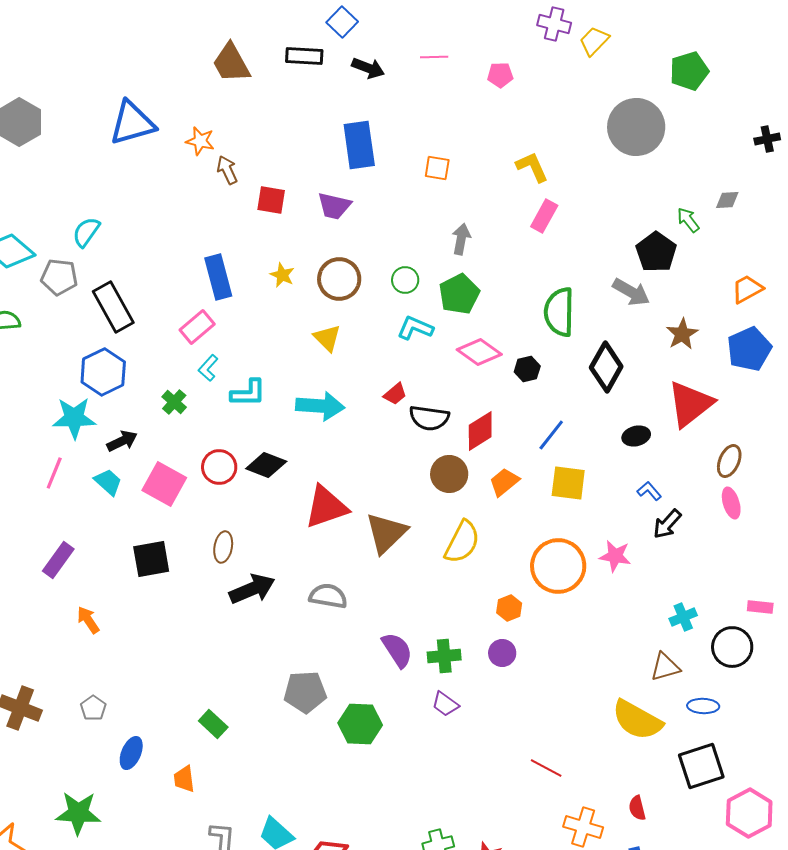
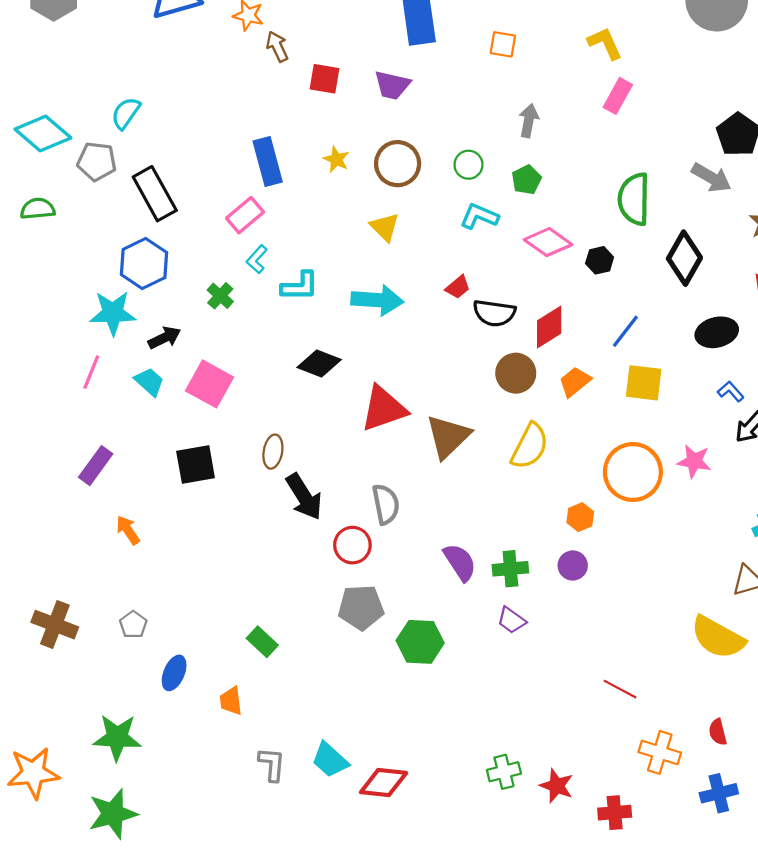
green pentagon: (459, 294) -> (527, 180), size x0.7
black ellipse: (636, 436) -> (717, 332), size x1.4
red circle: (219, 467) -> (352, 545), moved
black arrow: (252, 589) -> (304, 497), turned 81
gray semicircle: (328, 596) -> (386, 504), turned 69

